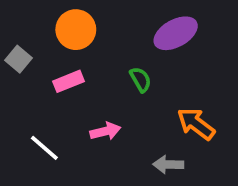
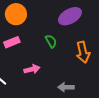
orange arrow: (196, 124) -> (83, 52), moved, turned -140

